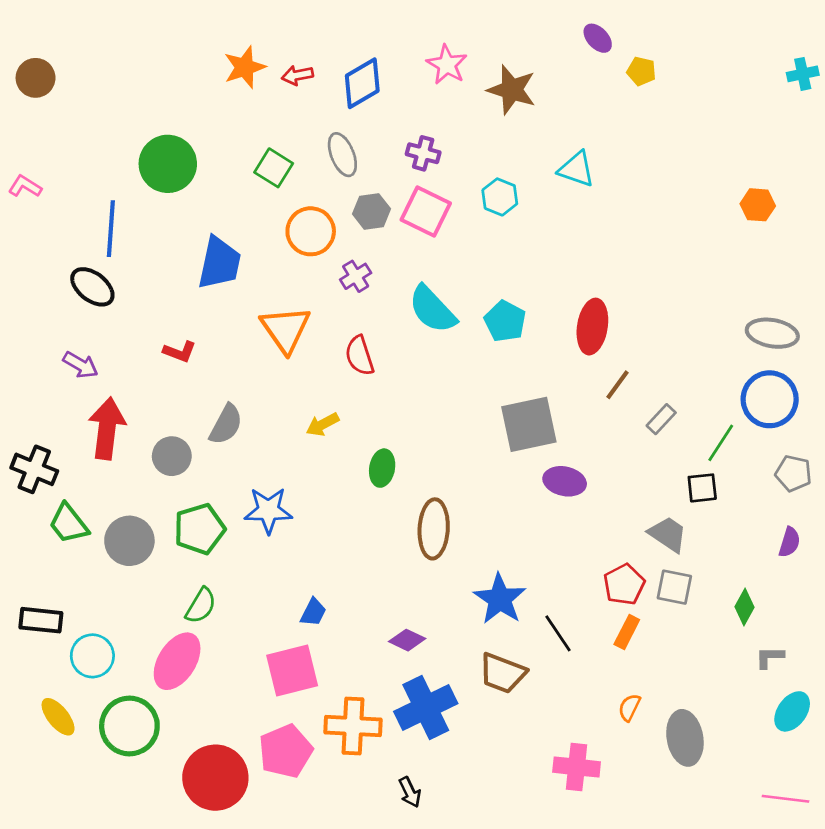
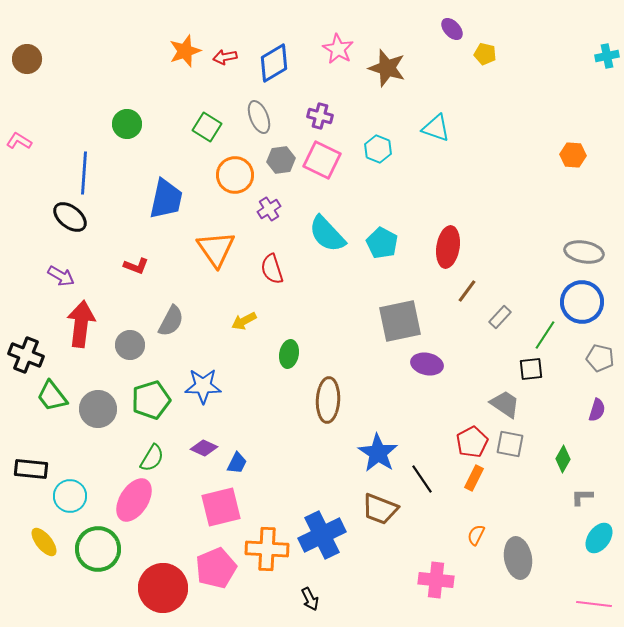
green circle: (168, 164) -> (127, 124), size x0.7
purple diamond: (407, 640) -> (204, 448), moved

